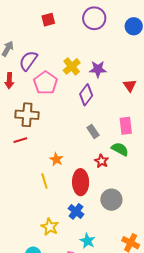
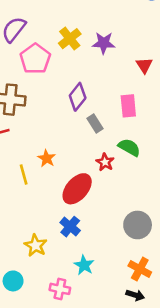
purple diamond: (86, 95) -> (78, 97), moved
pink rectangle: (126, 126) -> (128, 106), moved
yellow line: (44, 181) -> (24, 174), moved
red ellipse: (81, 182) -> (77, 189), turned 40
gray circle: (111, 200) -> (138, 225), moved

